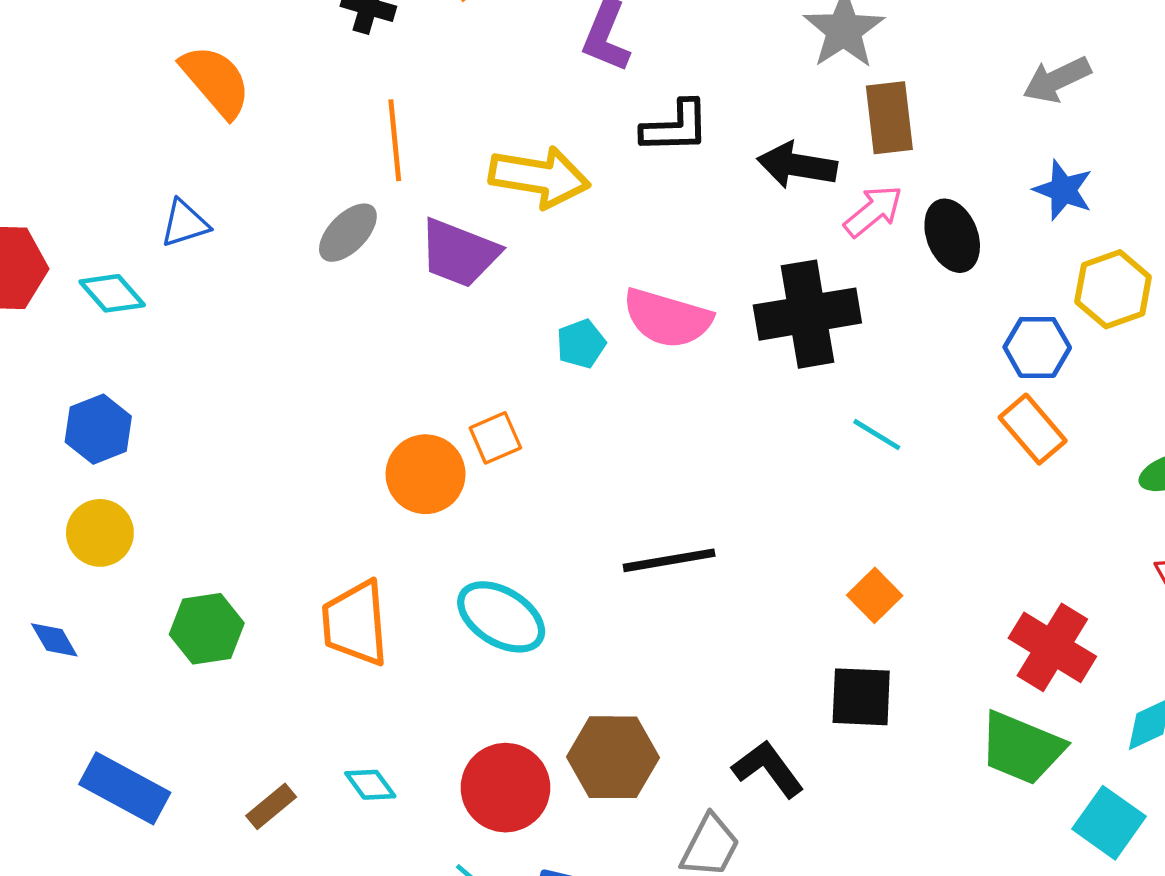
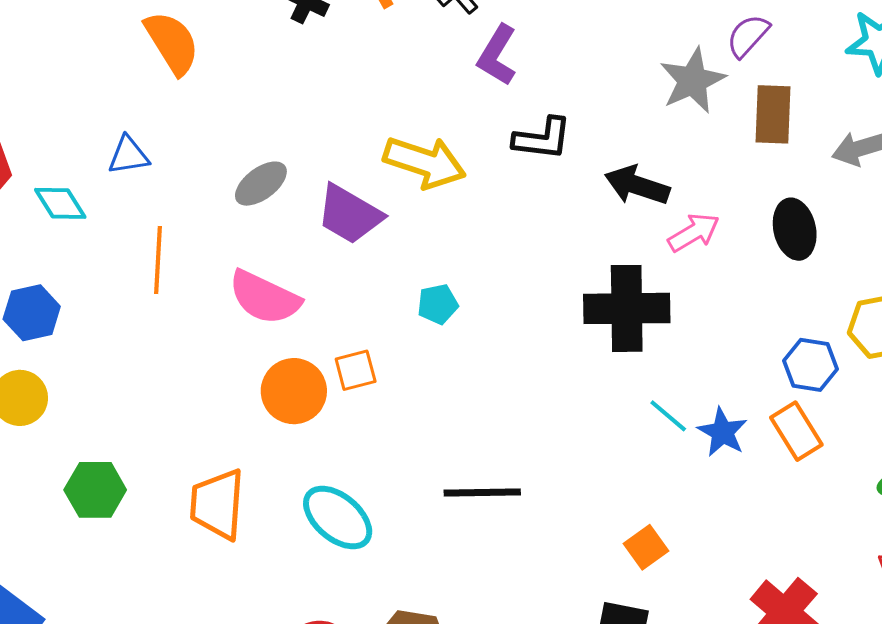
brown rectangle: (889, 118) -> (773, 114), moved
orange line: (395, 140) -> (158, 260), moved
blue star: (1063, 190) -> (722, 432), moved
black ellipse: (952, 236) -> (795, 229), moved
pink semicircle: (667, 318) -> (265, 298), moved

